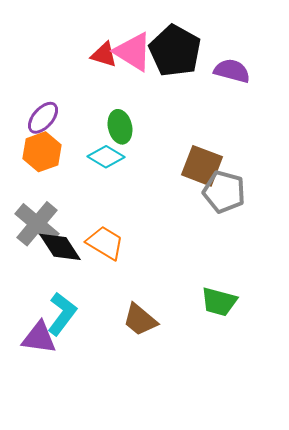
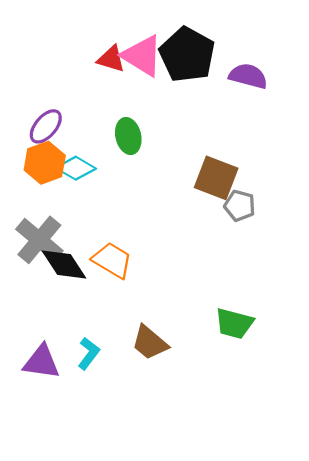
cyan diamond: (106, 157) -> (76, 168), moved
gray pentagon: (224, 192) -> (240, 206), size x0.7
cyan L-shape: (62, 314) -> (89, 353), moved, size x0.7

